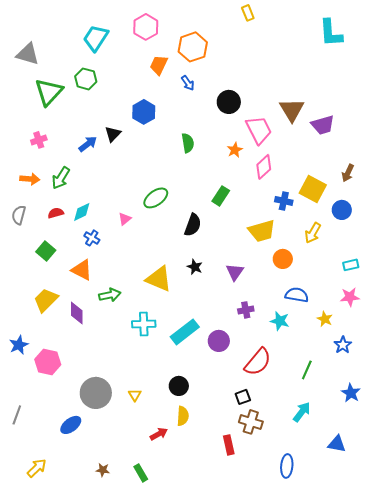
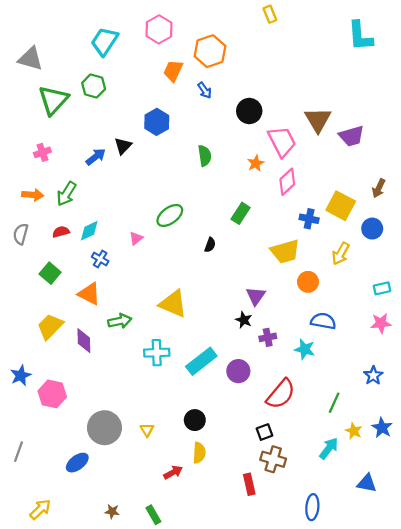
black semicircle: (193, 225) -> (210, 245), size x0.6
black star: (195, 267) -> (244, 320), moved
yellow star: (325, 319) -> (354, 431), moved

